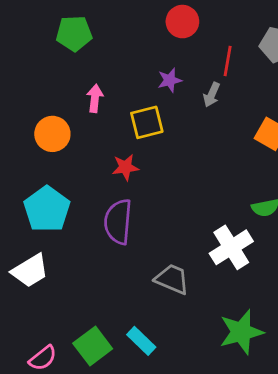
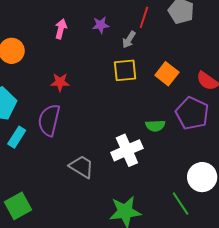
pink arrow: (95, 98) -> (61, 29), moved
yellow square: (147, 122) -> (125, 70), moved
cyan rectangle: (141, 341) -> (17, 137), moved, turned 70

